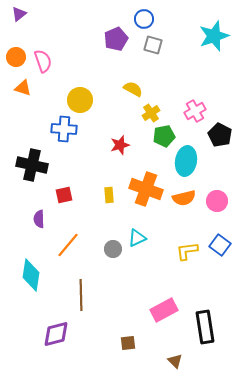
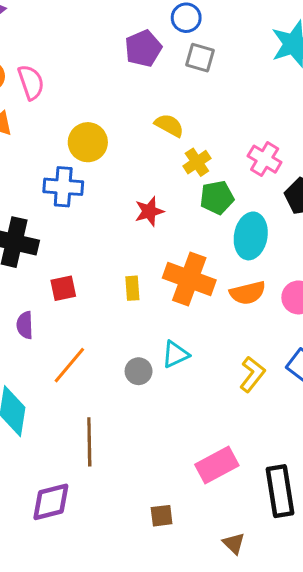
pink cross: (195, 111) -> (265, 159), turned -30
yellow L-shape: (187, 251) -> (252, 374), turned 135

